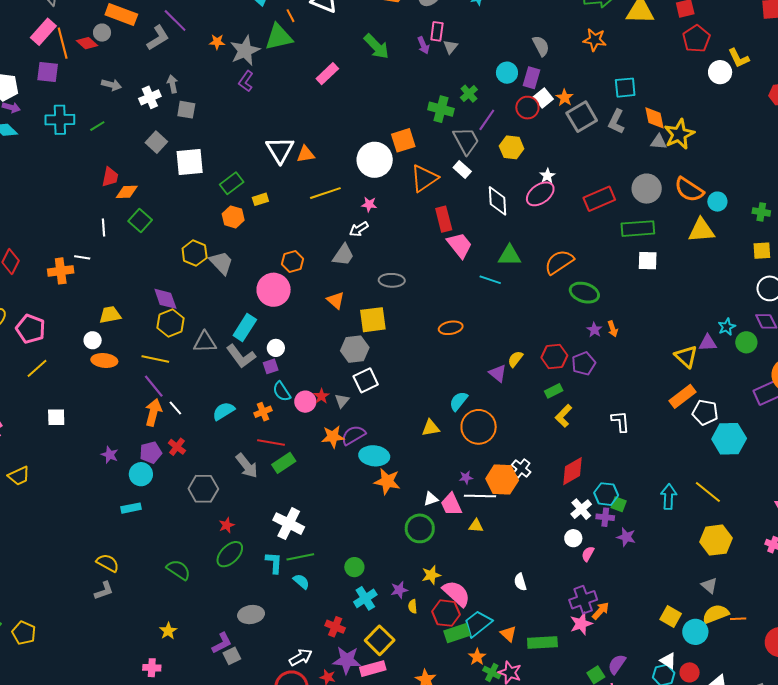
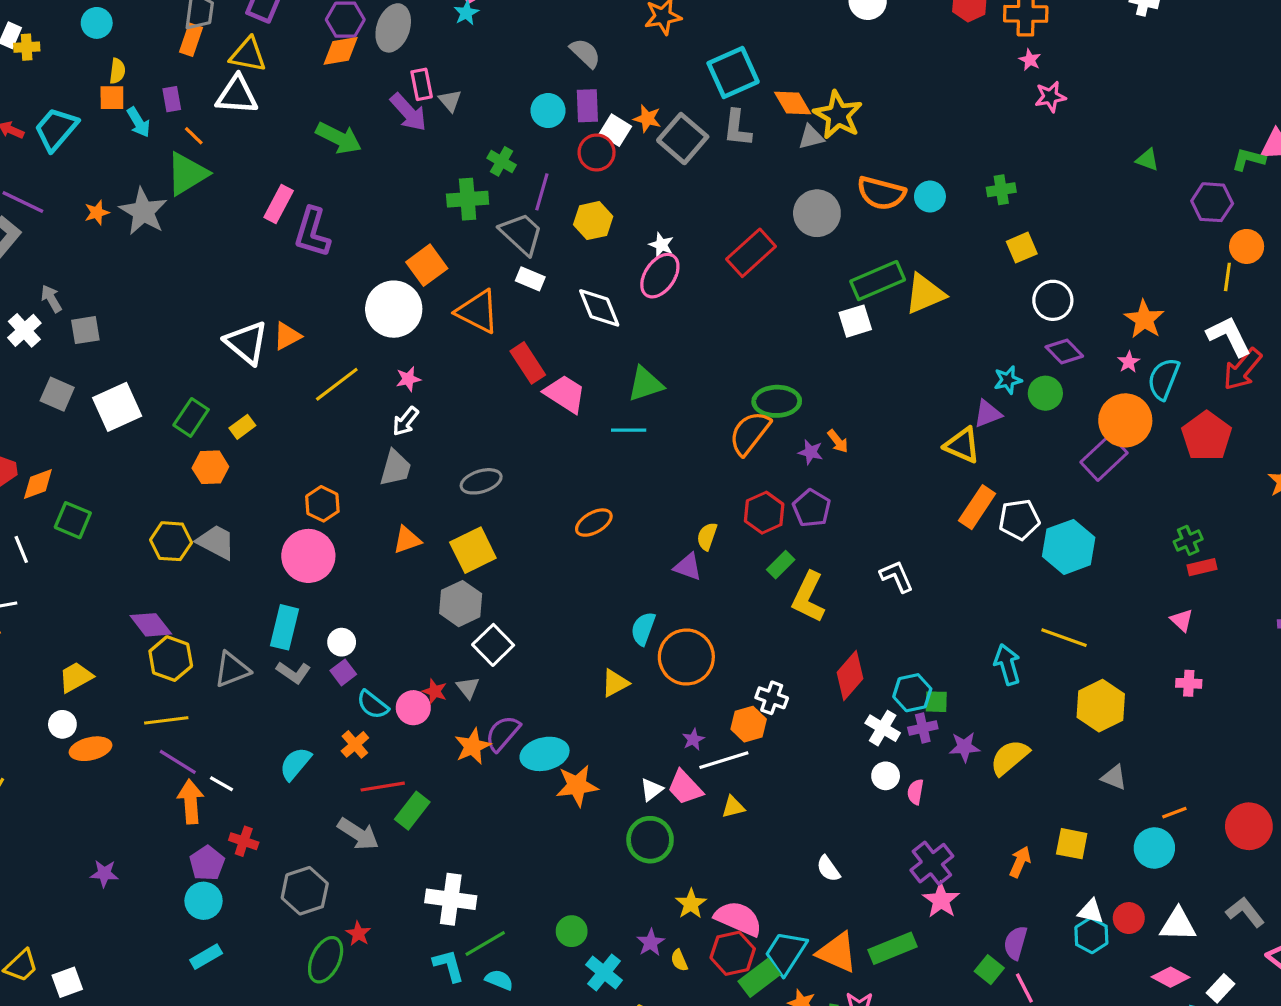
purple arrow: (423, 45) -> (408, 112), size x1.5
purple L-shape: (246, 81) -> (312, 232), moved, size x1.5
cyan square: (625, 88) -> (733, 73), size x1.4
orange triangle: (424, 178) -> (478, 312), turned -40
green rectangle: (638, 229) -> (878, 281), moved
yellow triangle: (701, 230) -> (925, 294), moved
orange semicircle: (559, 262) -> (750, 433), moved
orange triangle: (336, 300) -> (407, 540), turned -42
cyan star: (727, 327) -> (1008, 380), turned 30
gray L-shape: (241, 356) -> (293, 672), size x0.7
yellow L-shape: (564, 416) -> (808, 597), size x1.4
white square: (56, 417) -> (67, 982), moved
purple star: (110, 455) -> (104, 873), moved
orange hexagon: (502, 479) -> (749, 724), size x0.7
green ellipse: (230, 554) -> (326, 960), moved
orange arrow: (601, 611) -> (1020, 862), moved
yellow semicircle: (716, 614) -> (1010, 757), moved
cyan circle: (695, 632) -> (1154, 848), moved
orange triangle: (508, 634) -> (837, 952), size x1.6

